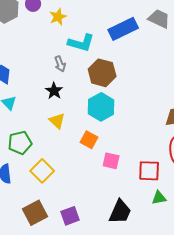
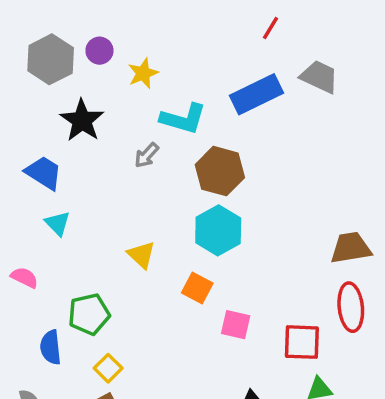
gray arrow: (60, 64) -> (147, 155), turned 63
black star: (54, 91) -> (82, 120), moved, size x1.4
green pentagon: (20, 143) -> (89, 314), moved
yellow square: (42, 171) -> (108, 368), moved, size x0.7

